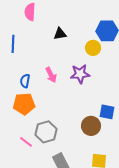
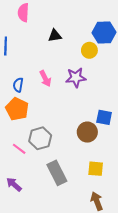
orange pentagon: (24, 104) -> (17, 109), turned 30

